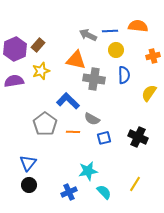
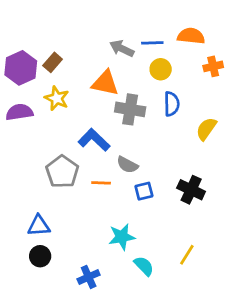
orange cross: (153, 56) -> (213, 66), moved
yellow star: (41, 71) -> (57, 98), turned -30
blue triangle: (28, 163) -> (39, 226), turned 48
blue cross: (69, 192) -> (89, 277), moved

